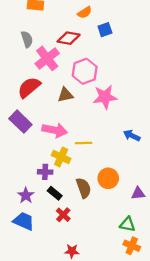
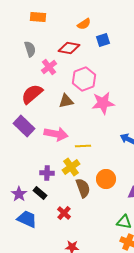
pink cross: (47, 58) -> (49, 67), size x0.7
yellow cross: (61, 157) -> (71, 167), moved, turned 30
black rectangle: (55, 193) -> (40, 193), moved
purple star: (26, 195) -> (19, 194), moved

